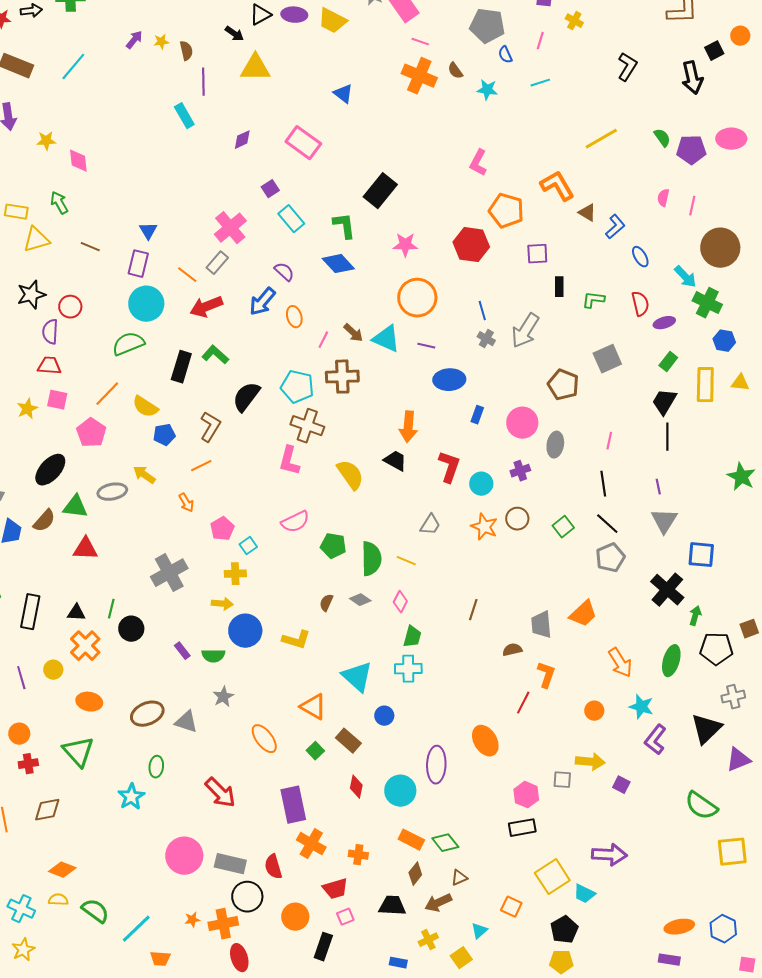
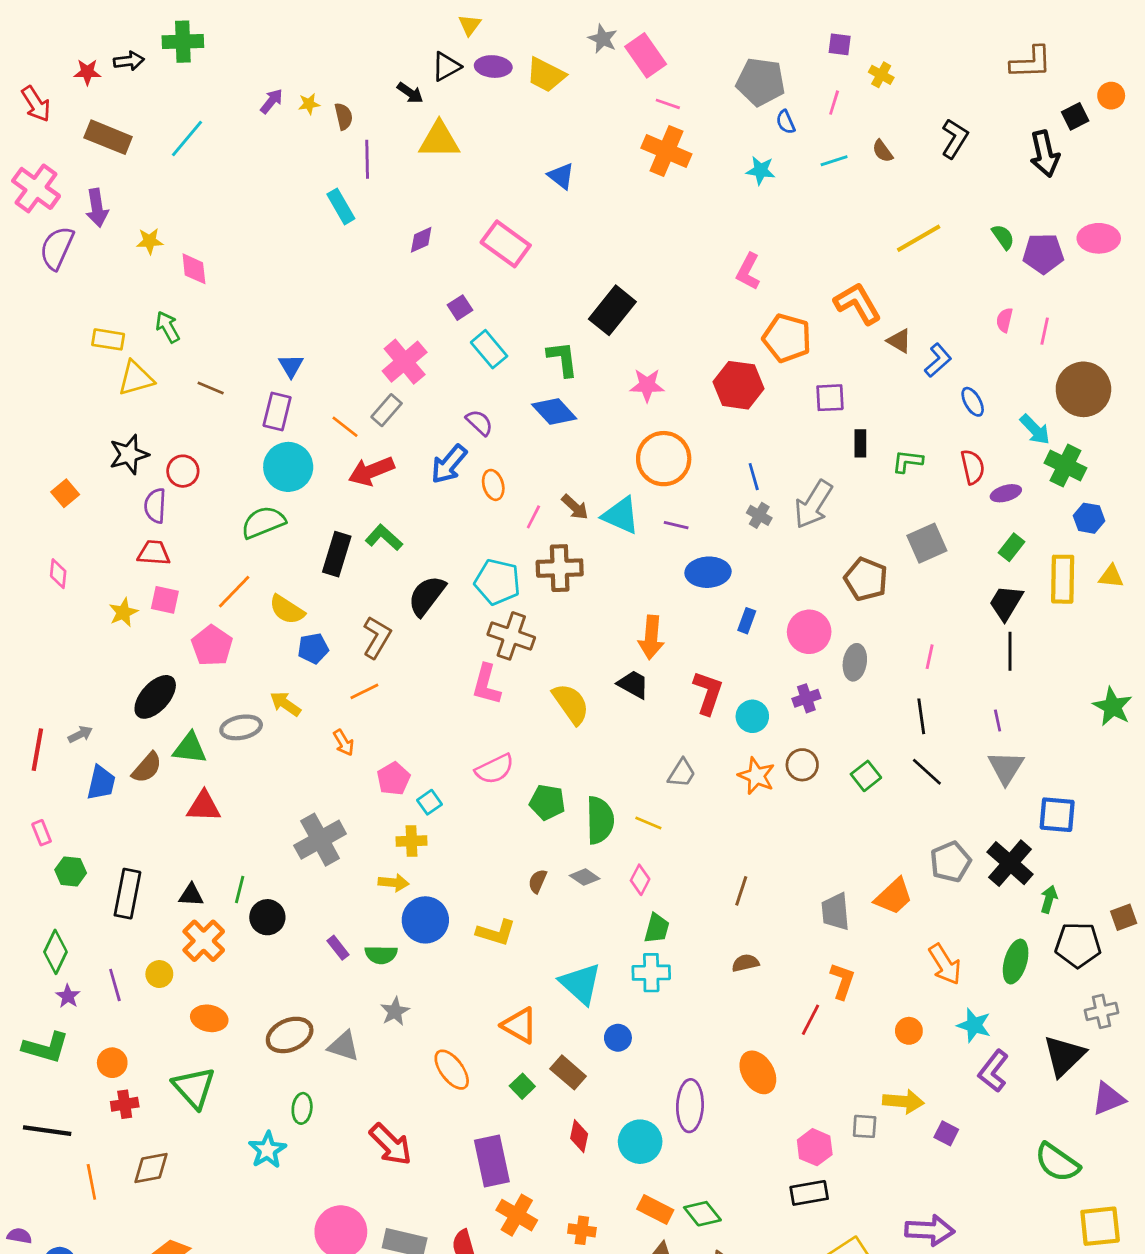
brown semicircle: (455, 71) -> (883, 151), moved
gray pentagon: (610, 558) -> (950, 862), moved
brown semicircle: (512, 650) -> (745, 963), moved

